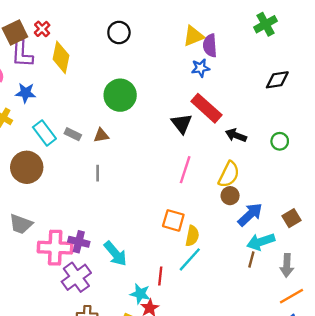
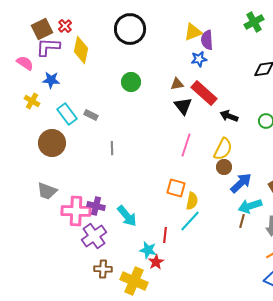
black circle: (119, 32) -> (130, 29), size x1.6
purple L-shape: (22, 54) -> (48, 47), turned 90
green circle: (120, 95) -> (131, 82), size x0.7
brown triangle: (101, 135) -> (177, 84), moved

